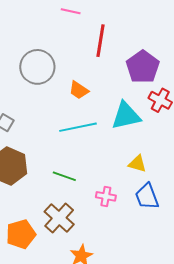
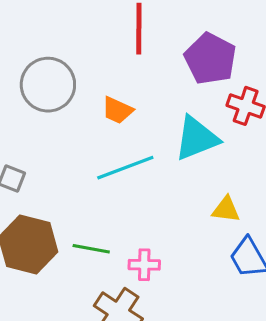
green line: (64, 176) -> (91, 249), moved
pink cross: (106, 196) -> (144, 265), moved

